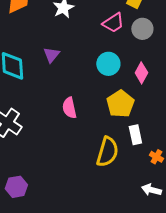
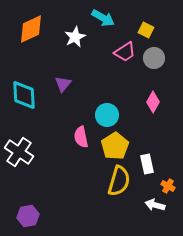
cyan circle: (108, 64) -> (107, 115), moved
yellow pentagon: (120, 104) -> (115, 146), moved
white arrow: (151, 190) -> (155, 205), moved

